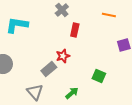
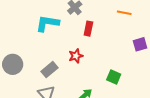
cyan L-shape: (17, 25) -> (47, 23), moved
gray rectangle: (49, 69) -> (49, 70), moved

